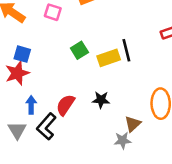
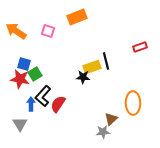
green square: (79, 50) -> (35, 74), moved
red star: (17, 73) -> (20, 79), turned 30
black star: (101, 100) -> (83, 77), moved
black L-shape: (46, 126) -> (43, 96), moved

